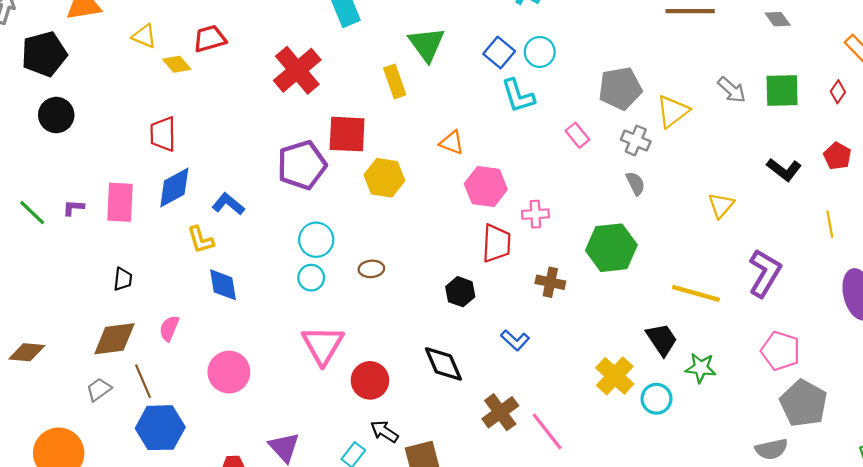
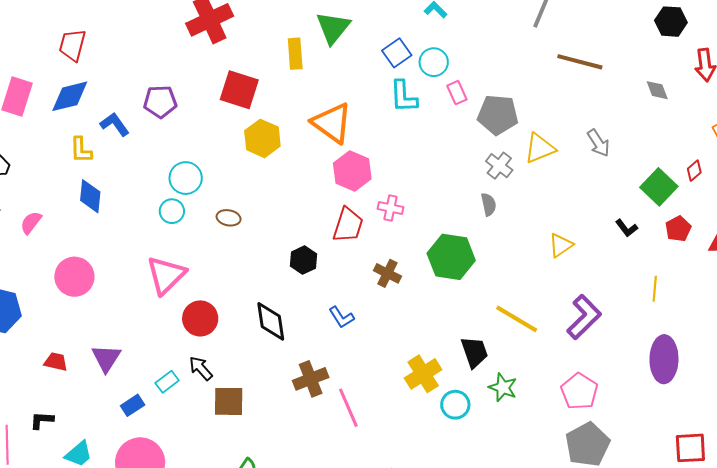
green square: (782, 91) -> (659, 187), moved, turned 30
pink rectangle: (577, 135) -> (457, 93), moved
orange triangle: (452, 143) -> (332, 123), size x1.8
purple pentagon: (302, 165) -> (160, 102), moved, size x0.7
black L-shape: (784, 170) -> (627, 228), size x0.7

